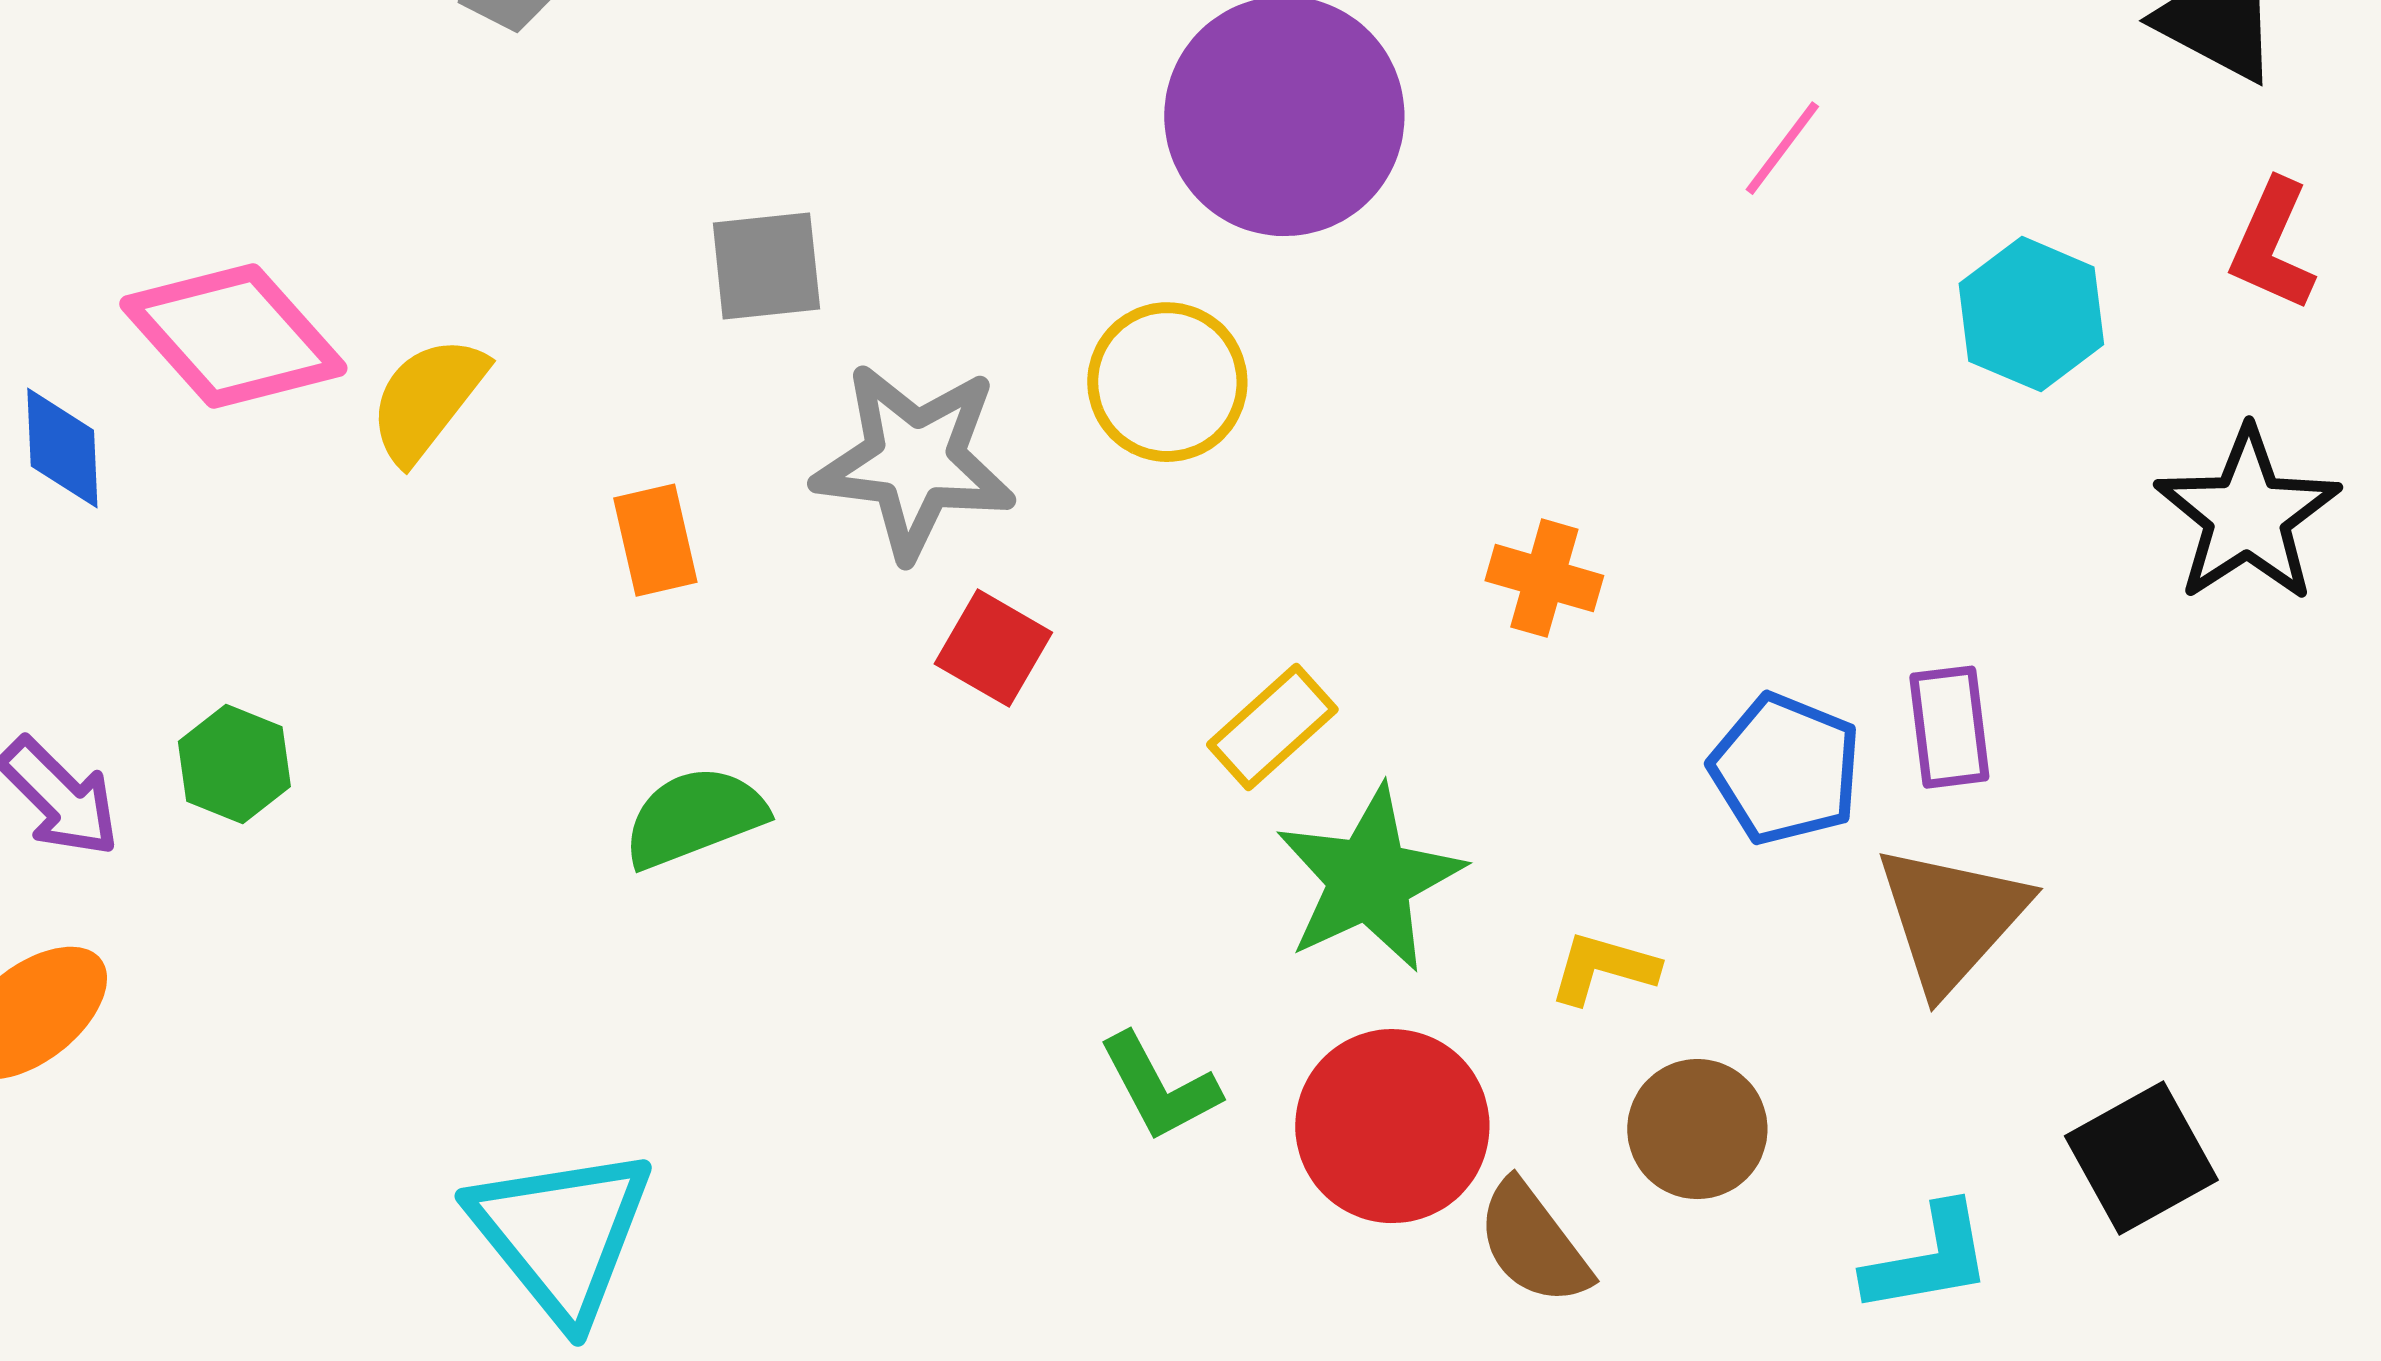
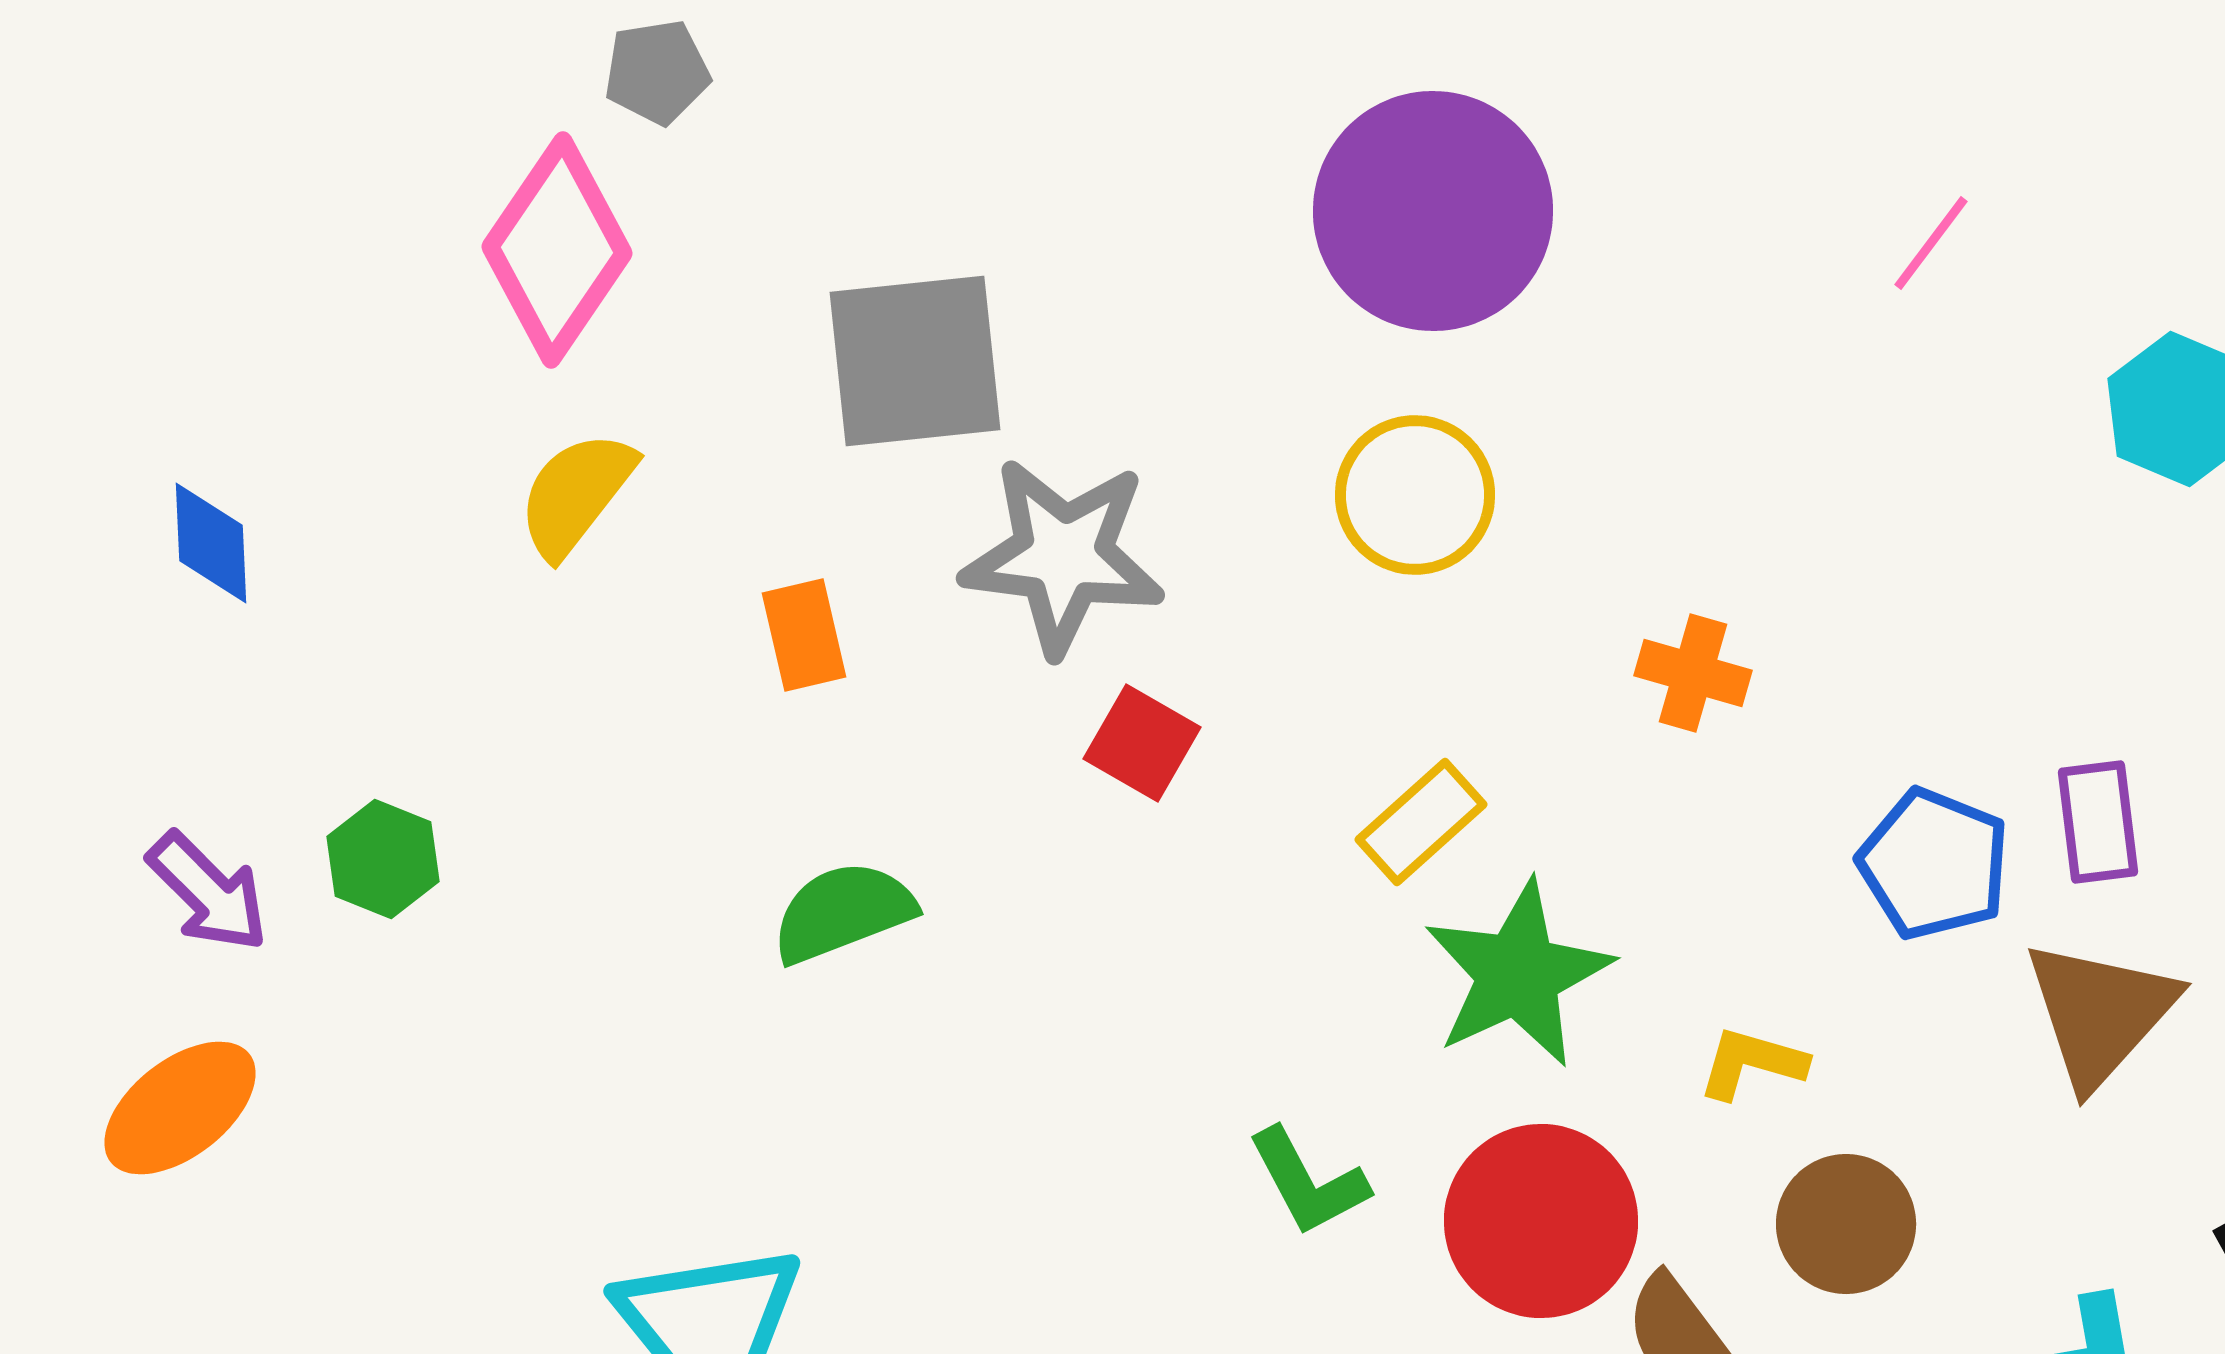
gray square: (766, 266) -> (915, 361), size x1.6
pink diamond: (233, 336) -> (557, 250), moved, turned 76
yellow circle: (1167, 382) -> (1415, 495), moved

